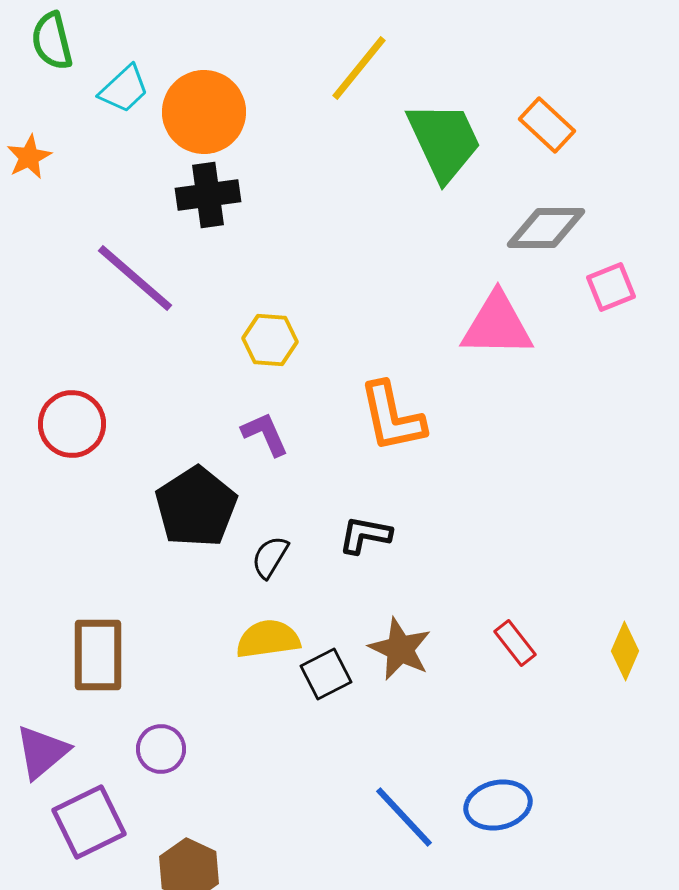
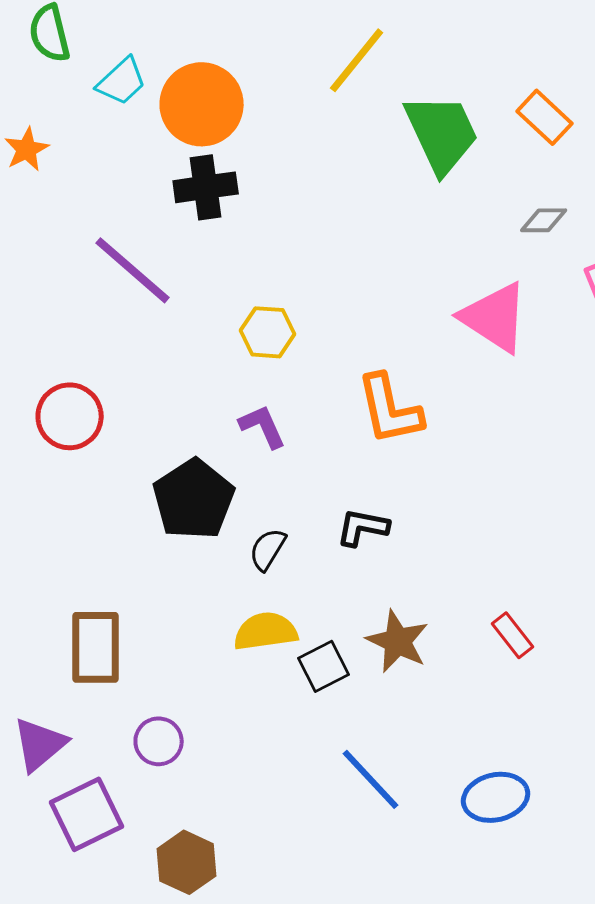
gray diamond: (546, 228) -> (544, 220), size x0.6
pink triangle: (497, 325) -> (495, 317), turned 32
blue line: (404, 817) -> (371, 779), moved

